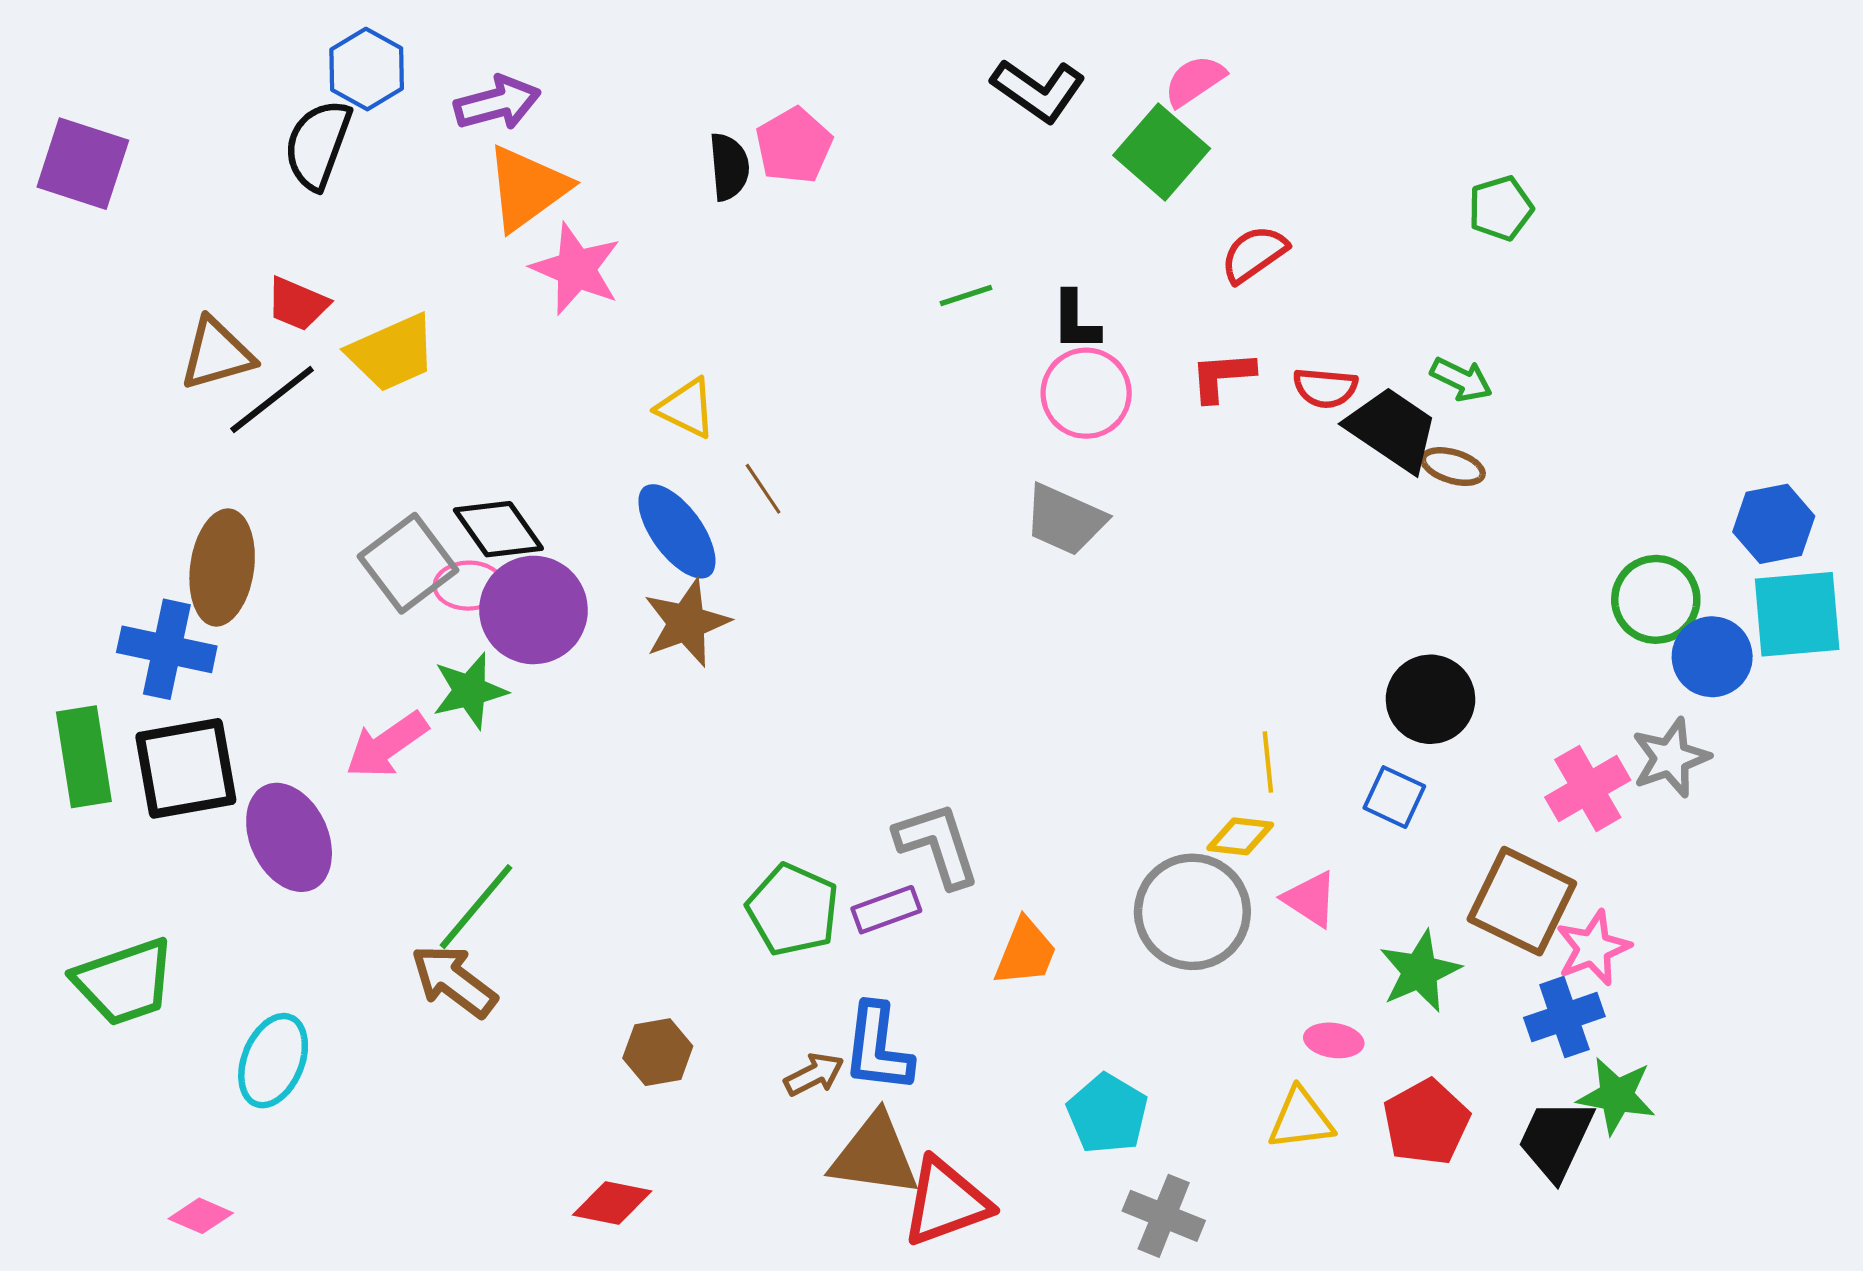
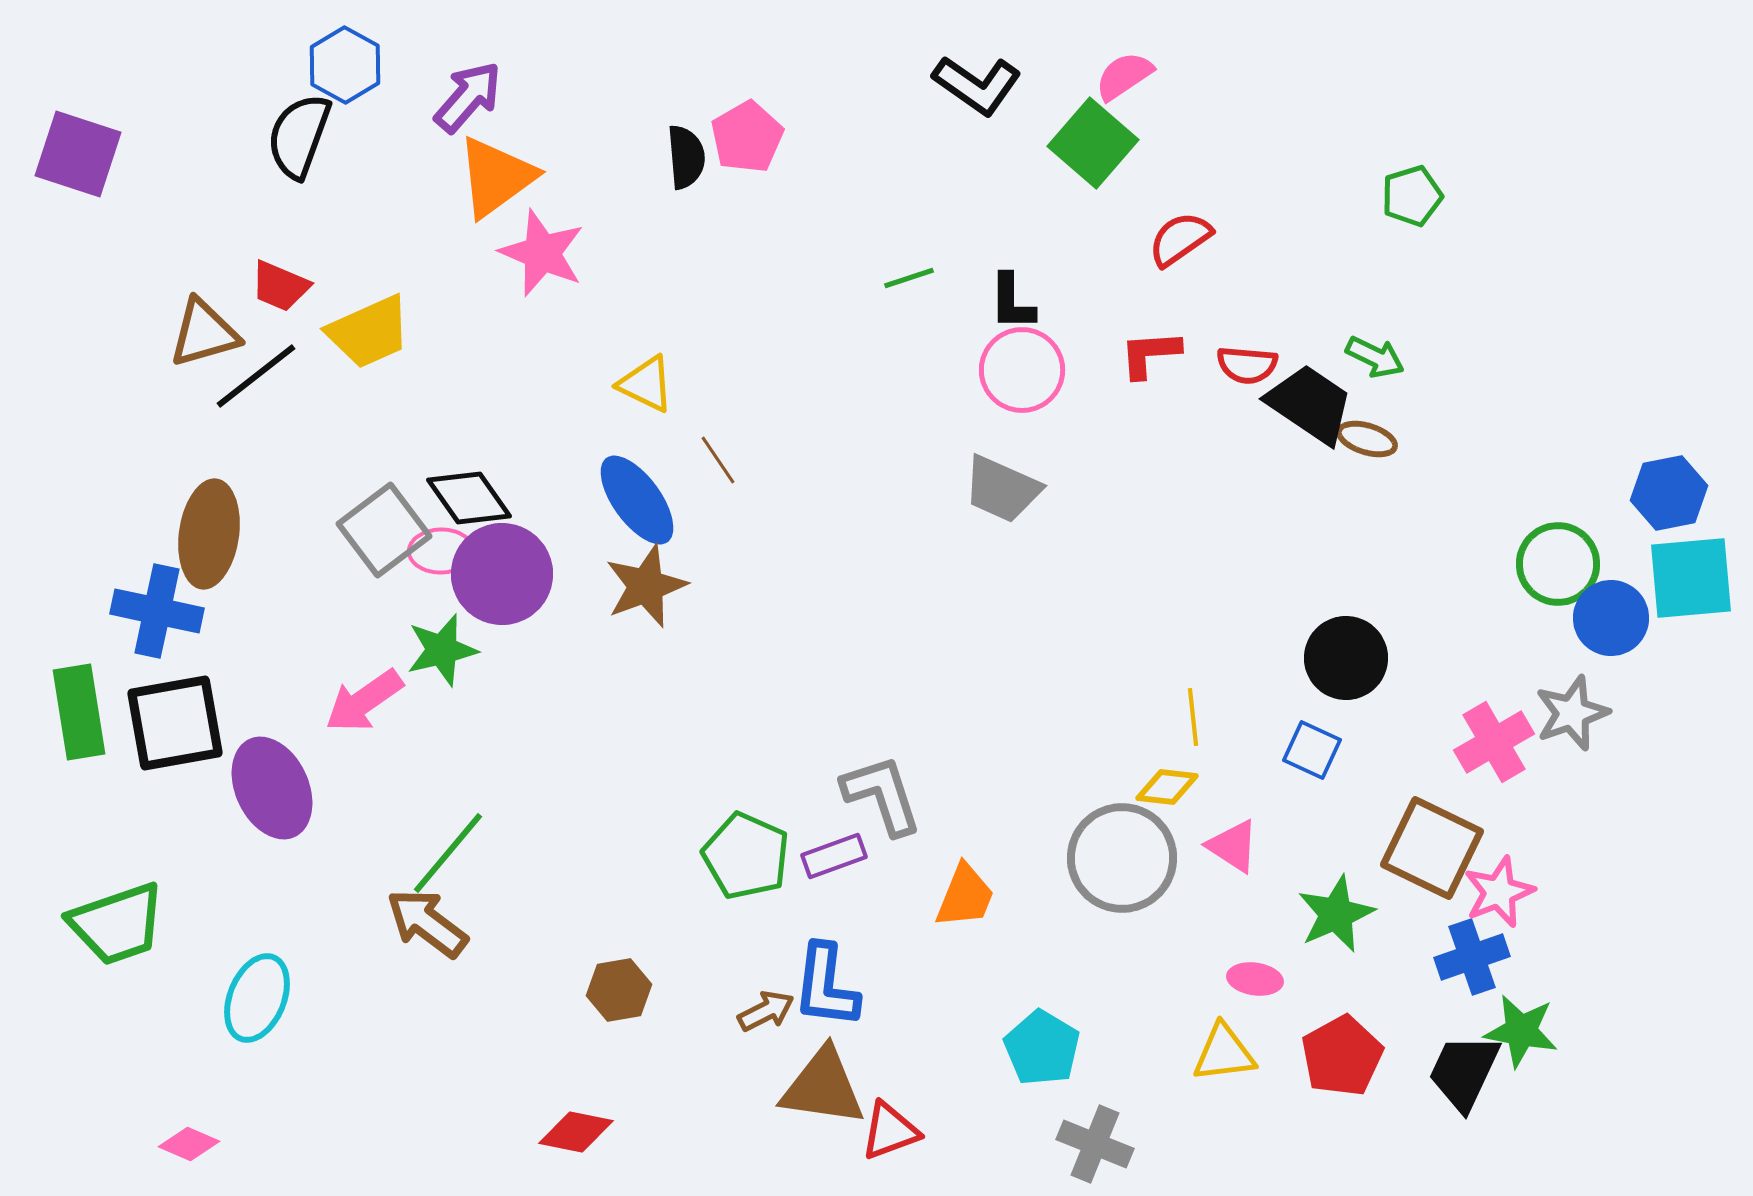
purple arrow: (497, 103) -> (468, 97), turned -34
red triangle: (946, 1202) -> (890, 1131), size x0.7

